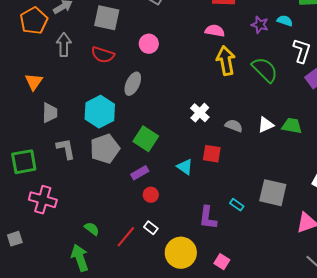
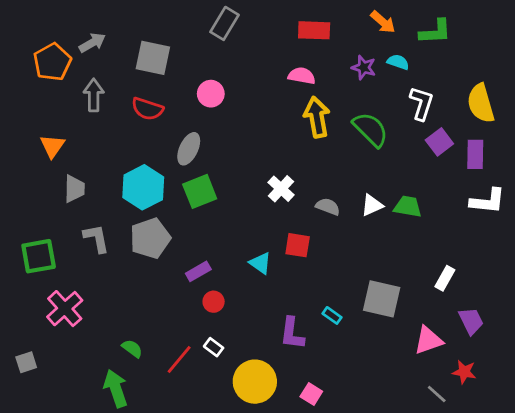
green square: (146, 139) -> (200, 191), moved, turned 35
pink cross: (43, 200) -> (65, 309), turned 32

